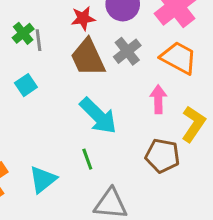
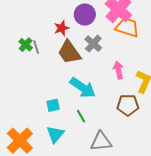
orange trapezoid: (179, 58) -> (127, 27), moved
cyan square: (26, 85) -> (53, 105), moved, turned 32

